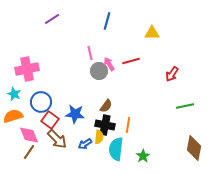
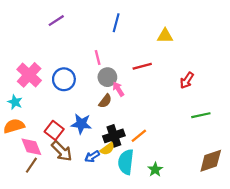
pink arrow: (109, 64) -> (118, 89), moved
pink cross: (27, 69) -> (29, 75), turned -35
blue circle: (41, 102) -> (64, 79), moved
brown semicircle: (106, 106) -> (105, 101), moved
black cross: (105, 125) -> (114, 136), turned -30
orange line: (128, 125) -> (139, 136), turned 42
yellow semicircle: (99, 137) -> (107, 149), turned 48
brown diamond: (194, 148) -> (211, 161), turned 60

